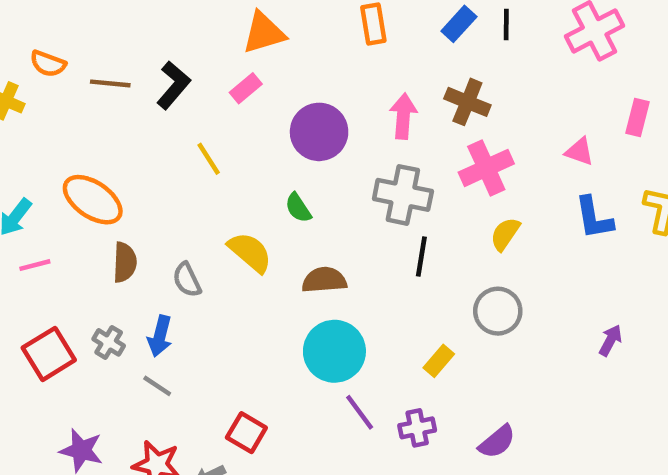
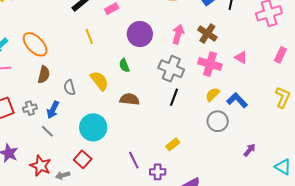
pink triangle: (579, 151) -> (241, 57), moved
pink cross: (486, 168) -> (210, 64), turned 30
blue L-shape: (594, 218) -> (237, 100), moved, turned 135
gray circle: (498, 311) -> (218, 121), moved
gray cross: (109, 342) -> (30, 108), turned 32
cyan circle: (334, 351) -> (93, 127), moved

